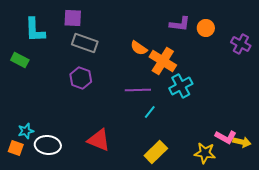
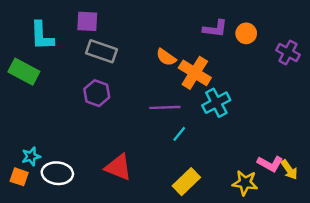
green rectangle: (20, 60) -> (24, 72), size x1.4
yellow arrow: (242, 142) -> (289, 170), turned 42

